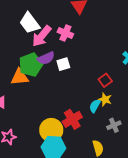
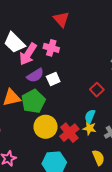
green pentagon: (31, 65) -> (33, 101), moved
yellow star: (105, 99) -> (89, 128), moved
yellow circle: (51, 130) -> (46, 127), moved

